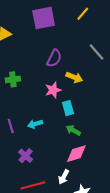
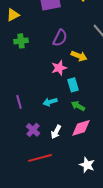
green cross: (13, 79) -> (21, 41), moved
cyan arrow: (35, 124) -> (50, 102), moved
white arrow: (64, 177) -> (56, 132), moved

